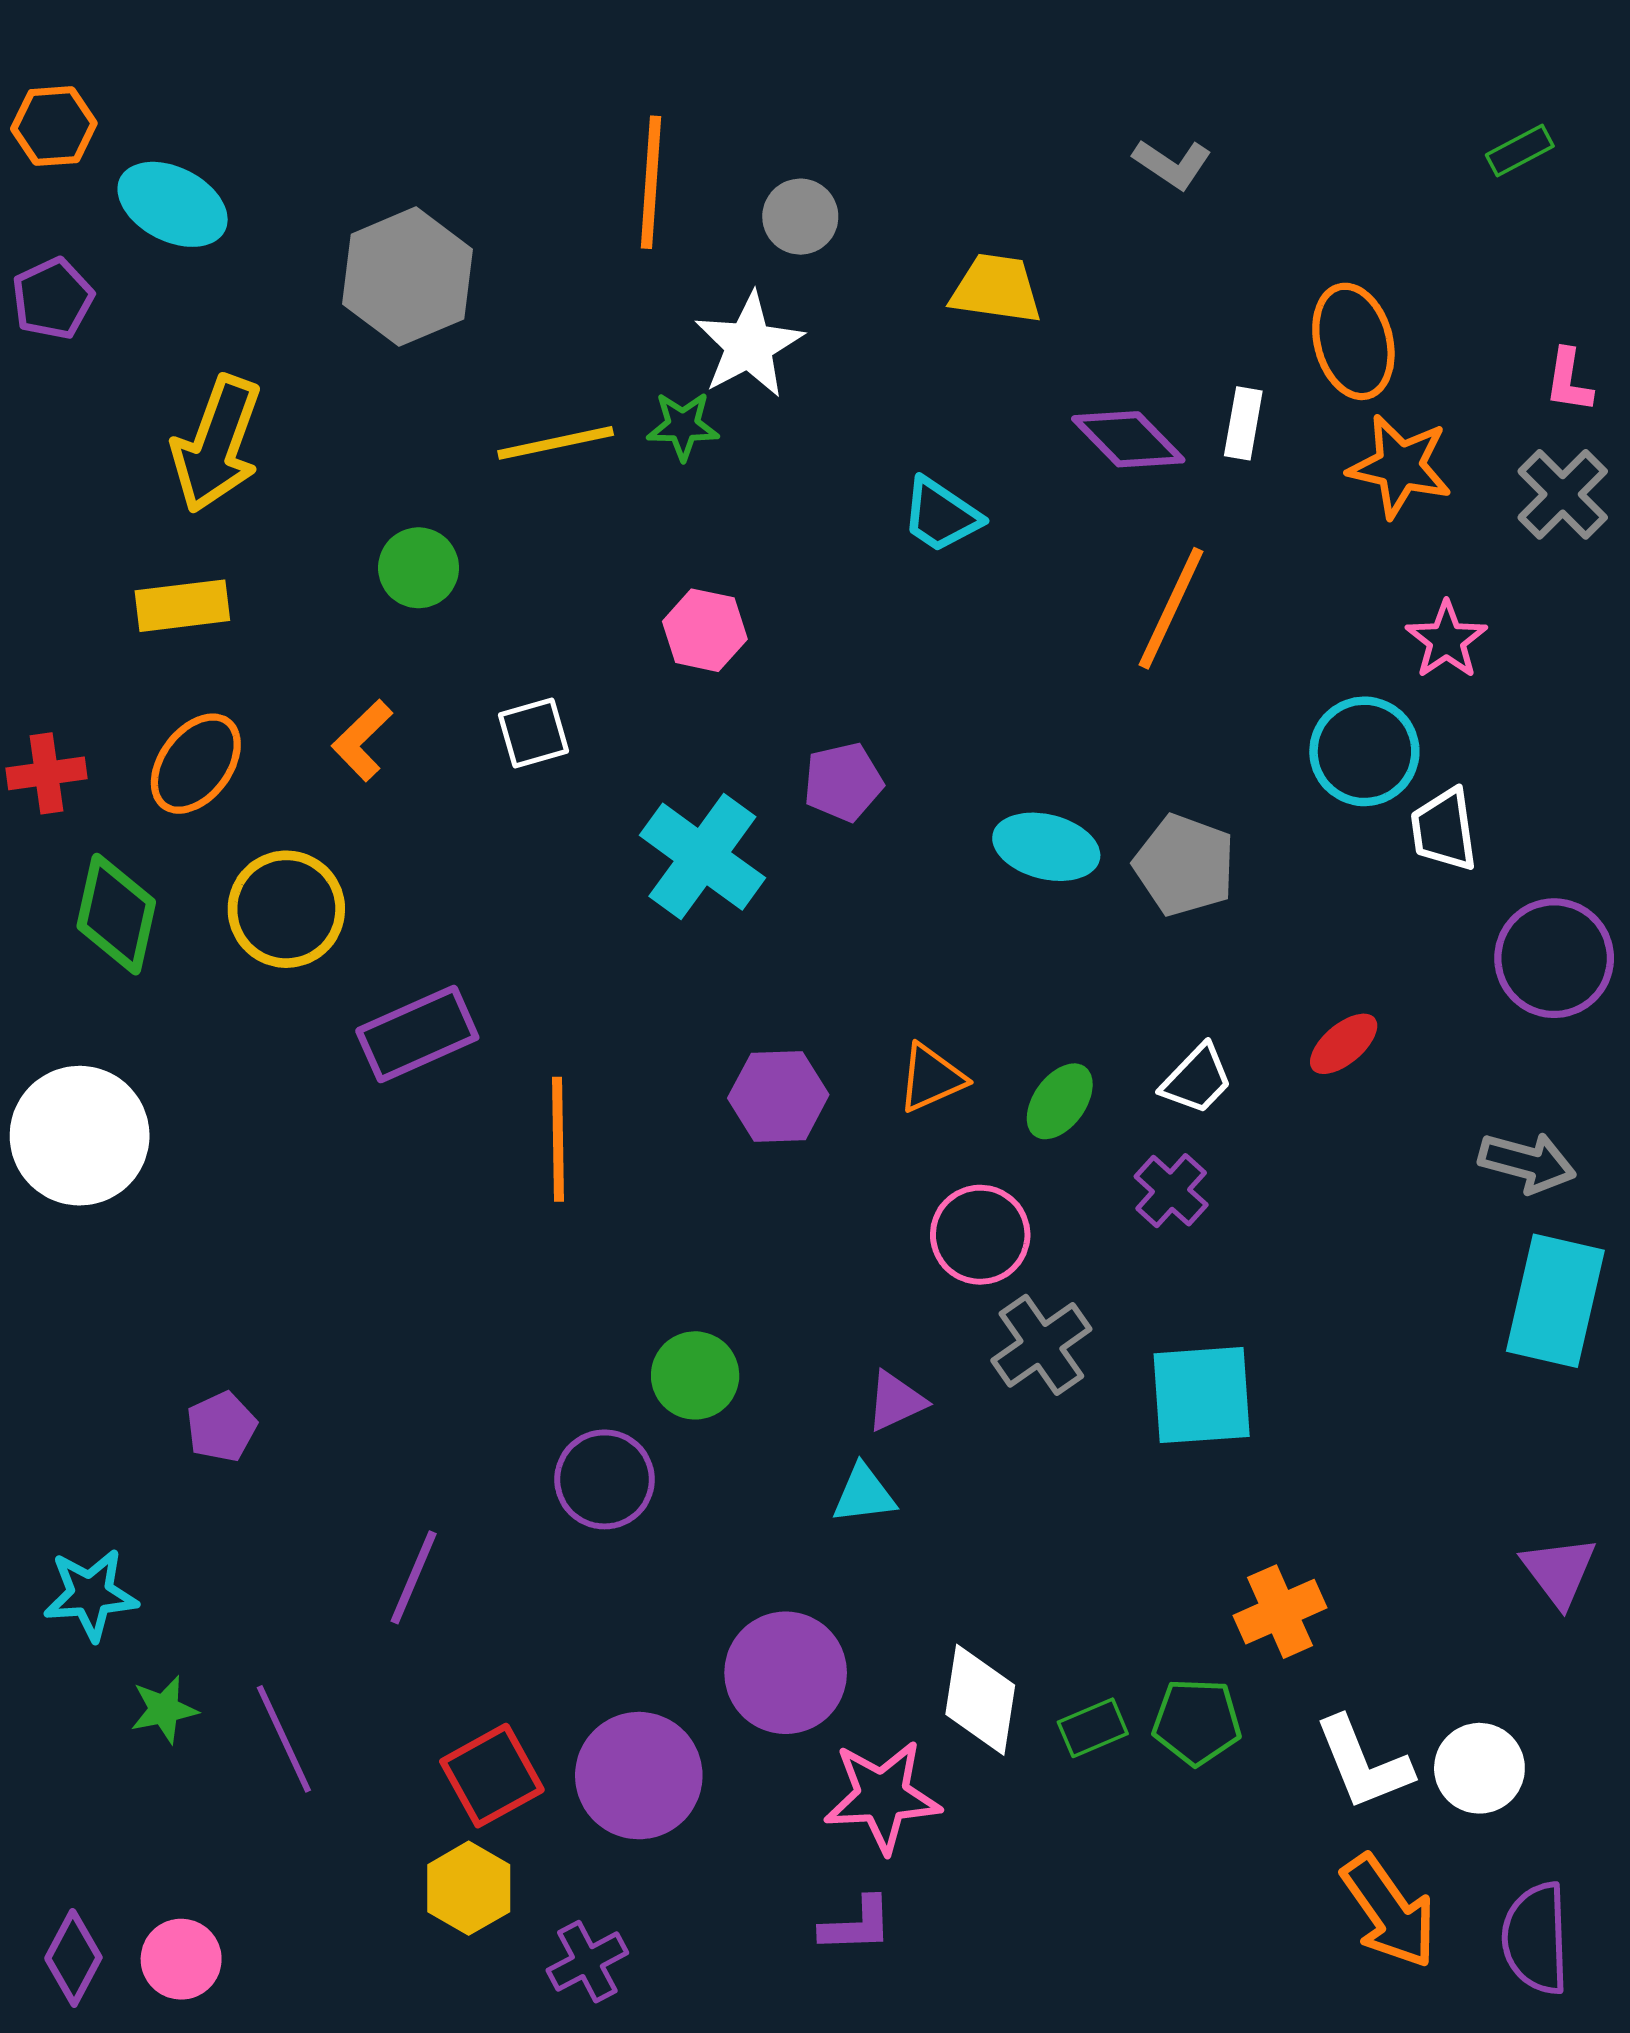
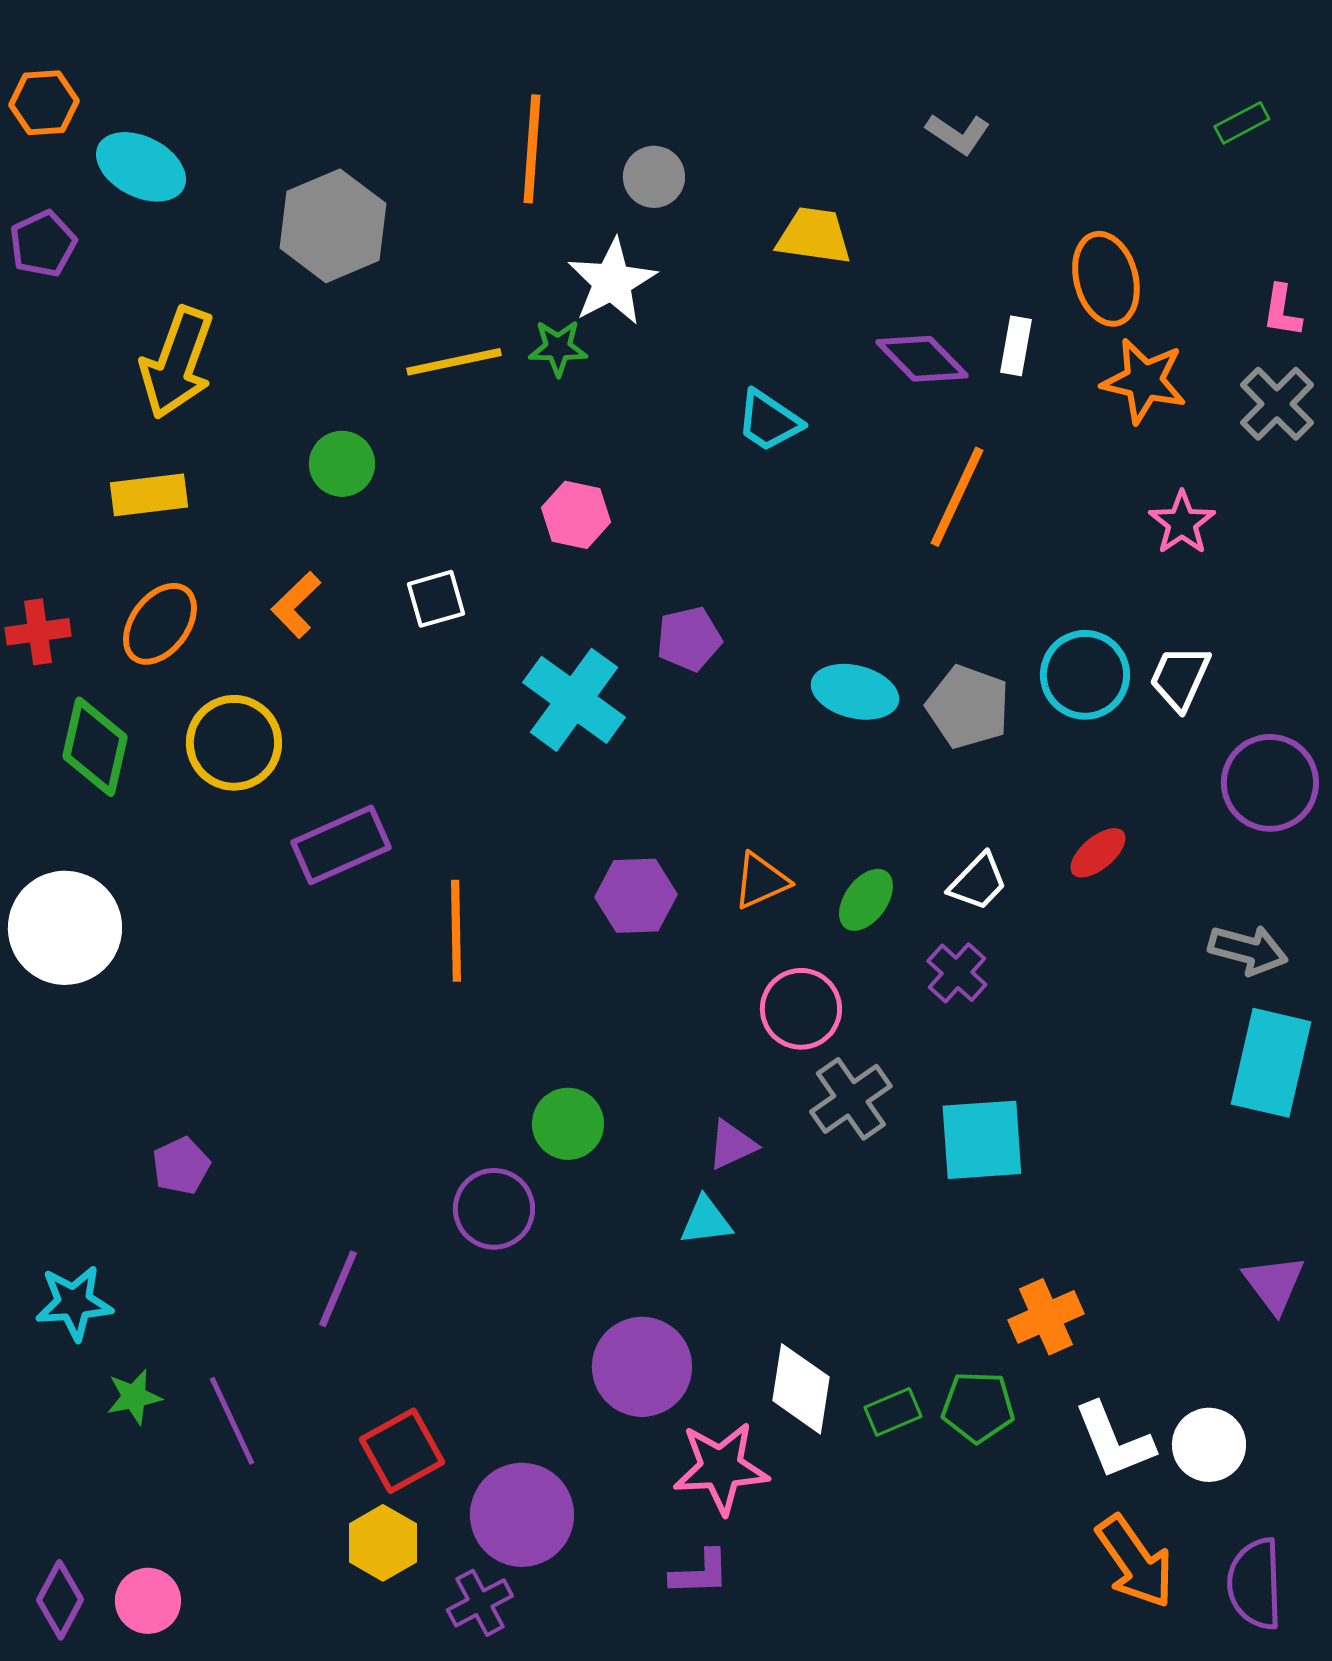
cyan circle: (1364, 751) -> (1085, 675), moved
white trapezoid: (1444, 830) -> (1180, 678), turned 32
purple circle: (639, 1776) -> (522, 1515), moved

